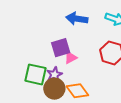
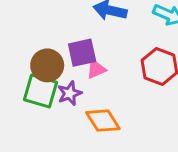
brown circle: (54, 89) -> (47, 65), moved

